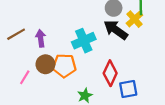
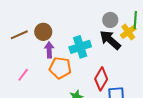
purple arrow: (41, 38) -> (49, 50), moved
brown circle: (45, 64) -> (43, 32), moved

